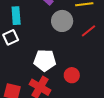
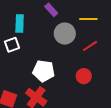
red circle: (72, 75) -> (84, 76), moved

